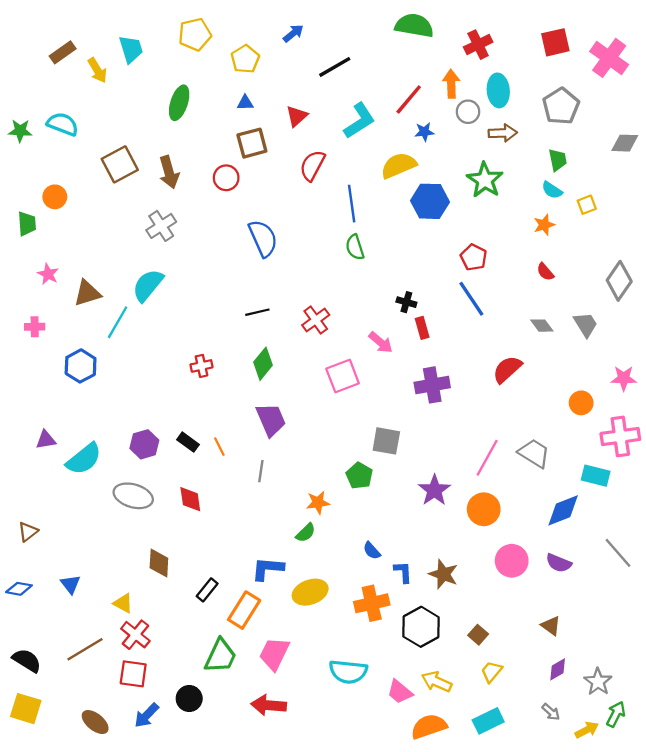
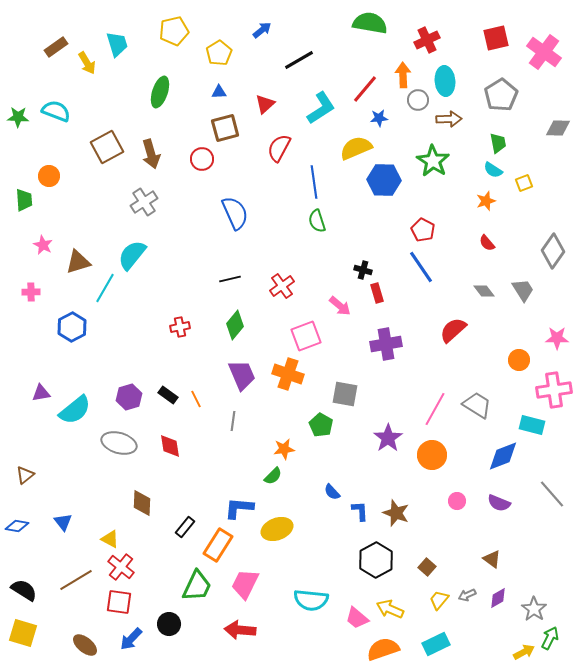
pink circle: (512, 561) -> (457, 501), size x0.6
orange cross: (372, 603) -> (288, 374), moved, turned 32
gray arrow: (551, 712) -> (467, 595), moved, turned 114

